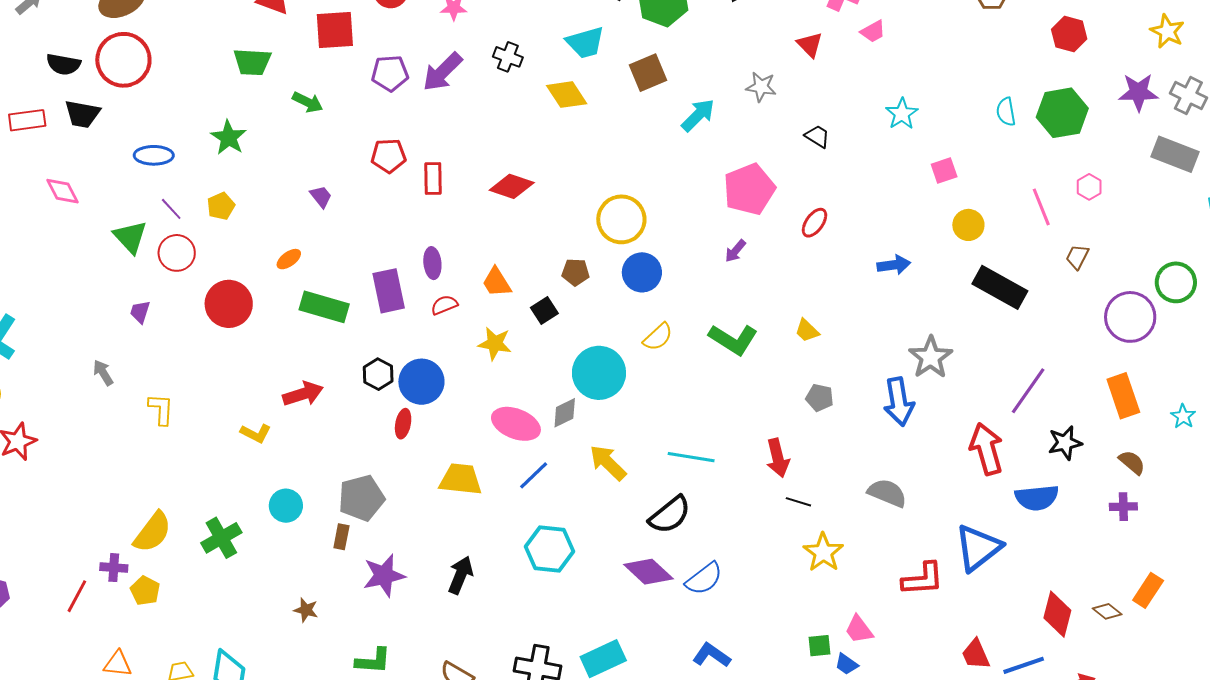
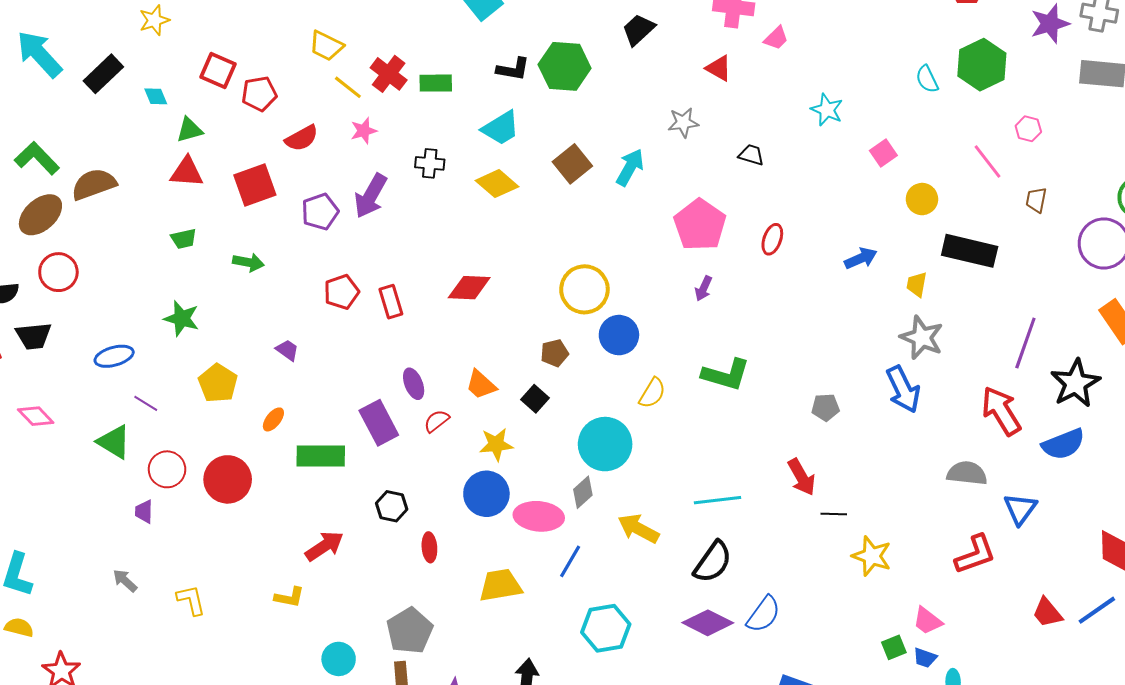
red circle: (123, 60) -> (58, 272), size x0.7
green trapezoid: (252, 62) -> (184, 239), size x0.7
brown square: (648, 73) -> (572, 164), moved
yellow pentagon: (221, 206) -> (218, 383), moved, size x1.4
red circle: (177, 253) -> (167, 469), moved
yellow trapezoid: (807, 331) -> (917, 284), moved, turned 72
blue circle: (421, 382) -> (486, 494), moved
black star: (1065, 443) -> (1075, 383), size x1.4
gray semicircle: (887, 493) -> (967, 473), moved
blue triangle: (978, 548) -> (1020, 509), size x0.7

